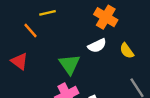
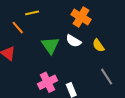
white semicircle: (97, 46) -> (73, 41), turned 56
green triangle: (69, 64) -> (50, 45), moved

